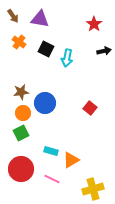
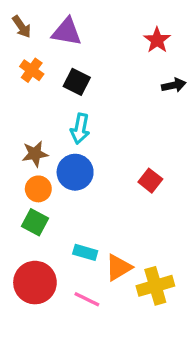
cyan arrow: (67, 58) -> (80, 129), moved
green square: (21, 133) -> (35, 222), turned -35
yellow cross: (93, 189) -> (155, 286), moved

